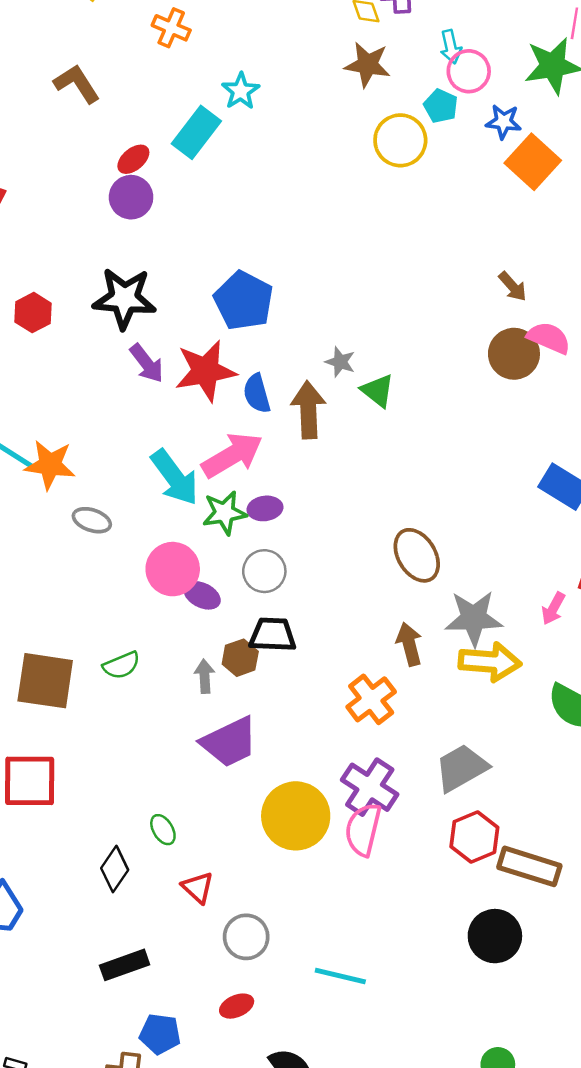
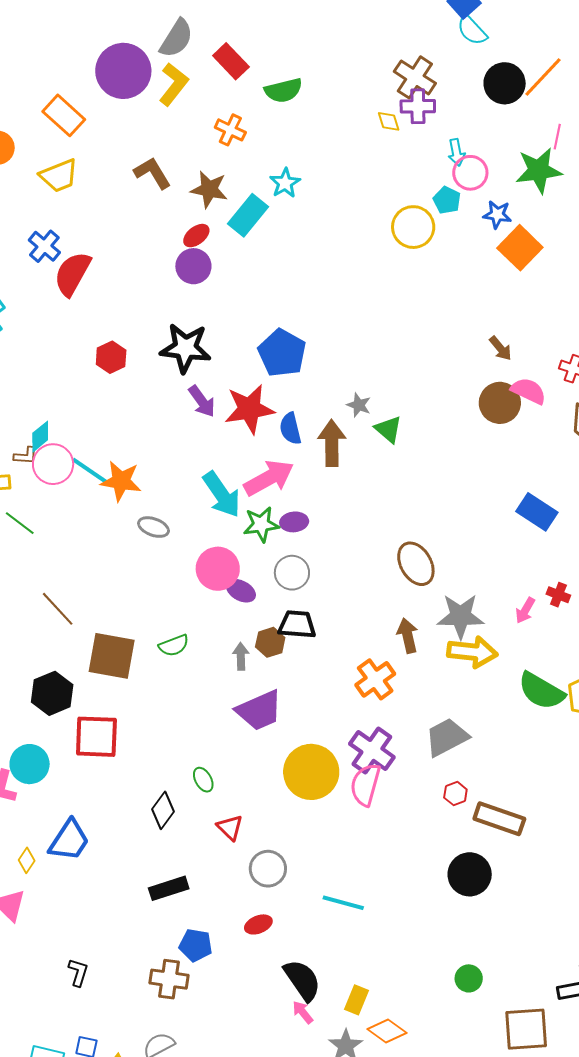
brown star: (368, 65) -> (209, 189), moved
red hexagon: (474, 837) -> (455, 794), size x0.6

